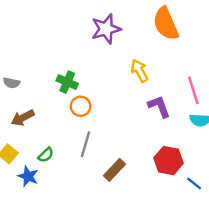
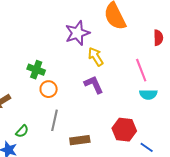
purple star: (106, 29) -> (77, 33), moved
purple L-shape: (159, 106) -> (94, 85), moved
brown rectangle: (114, 170) -> (80, 140), turned 42

